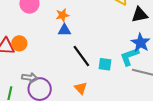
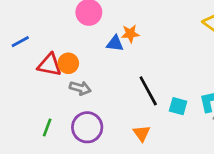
blue triangle: (64, 30) -> (115, 43), moved
gray arrow: (30, 78) -> (80, 88), moved

